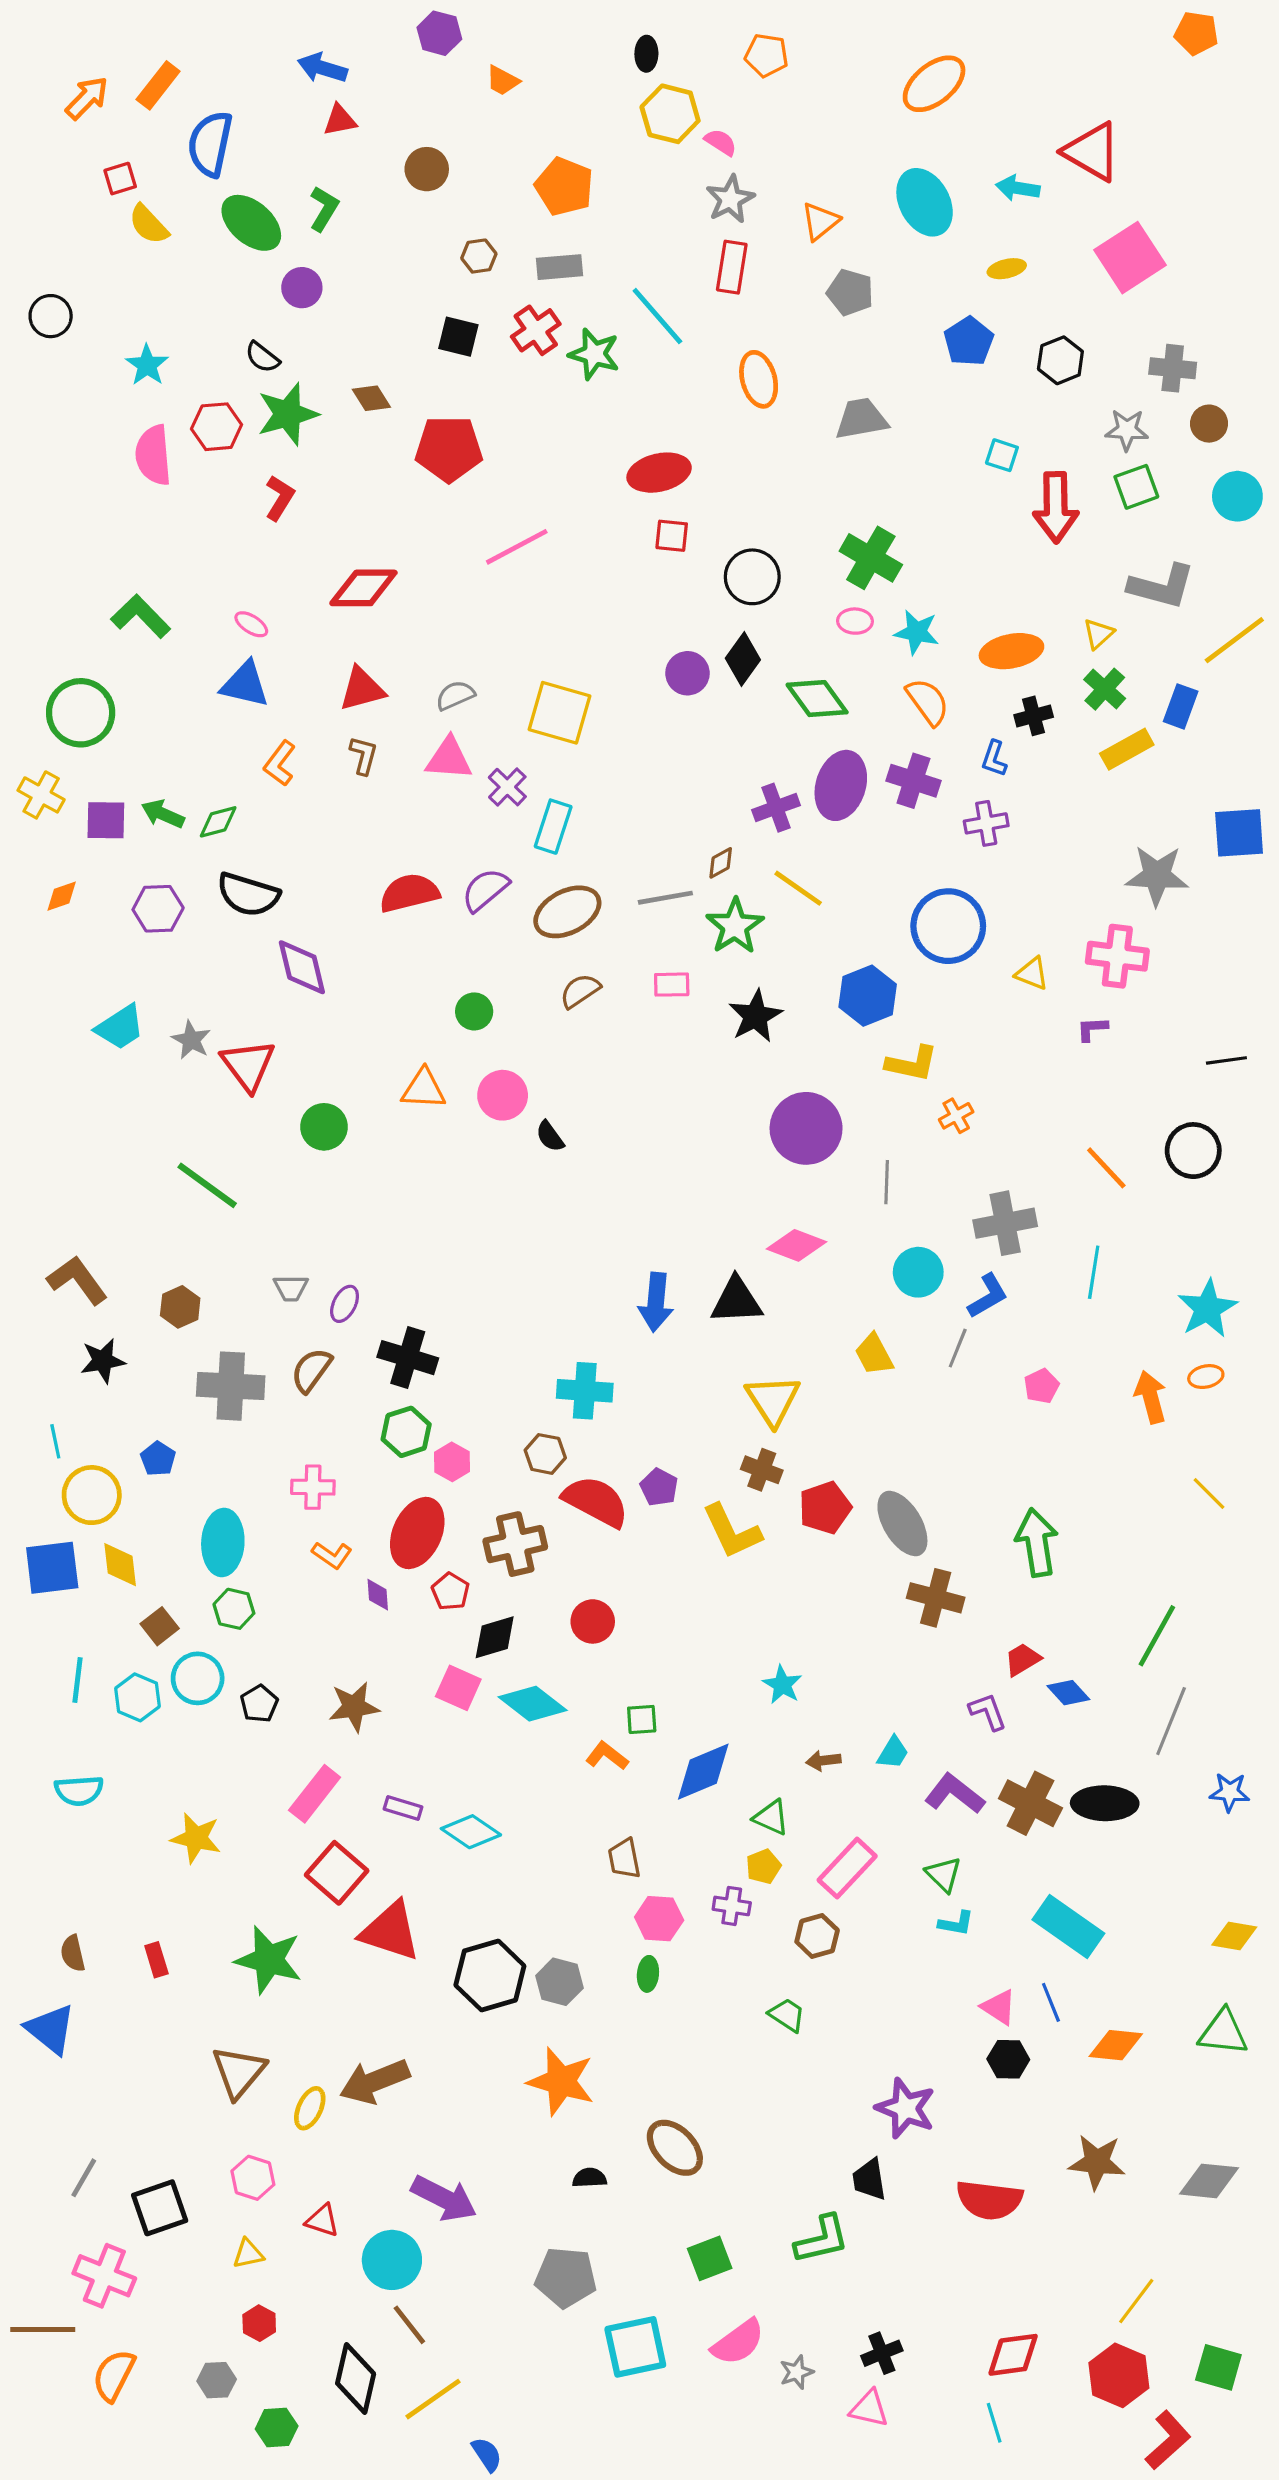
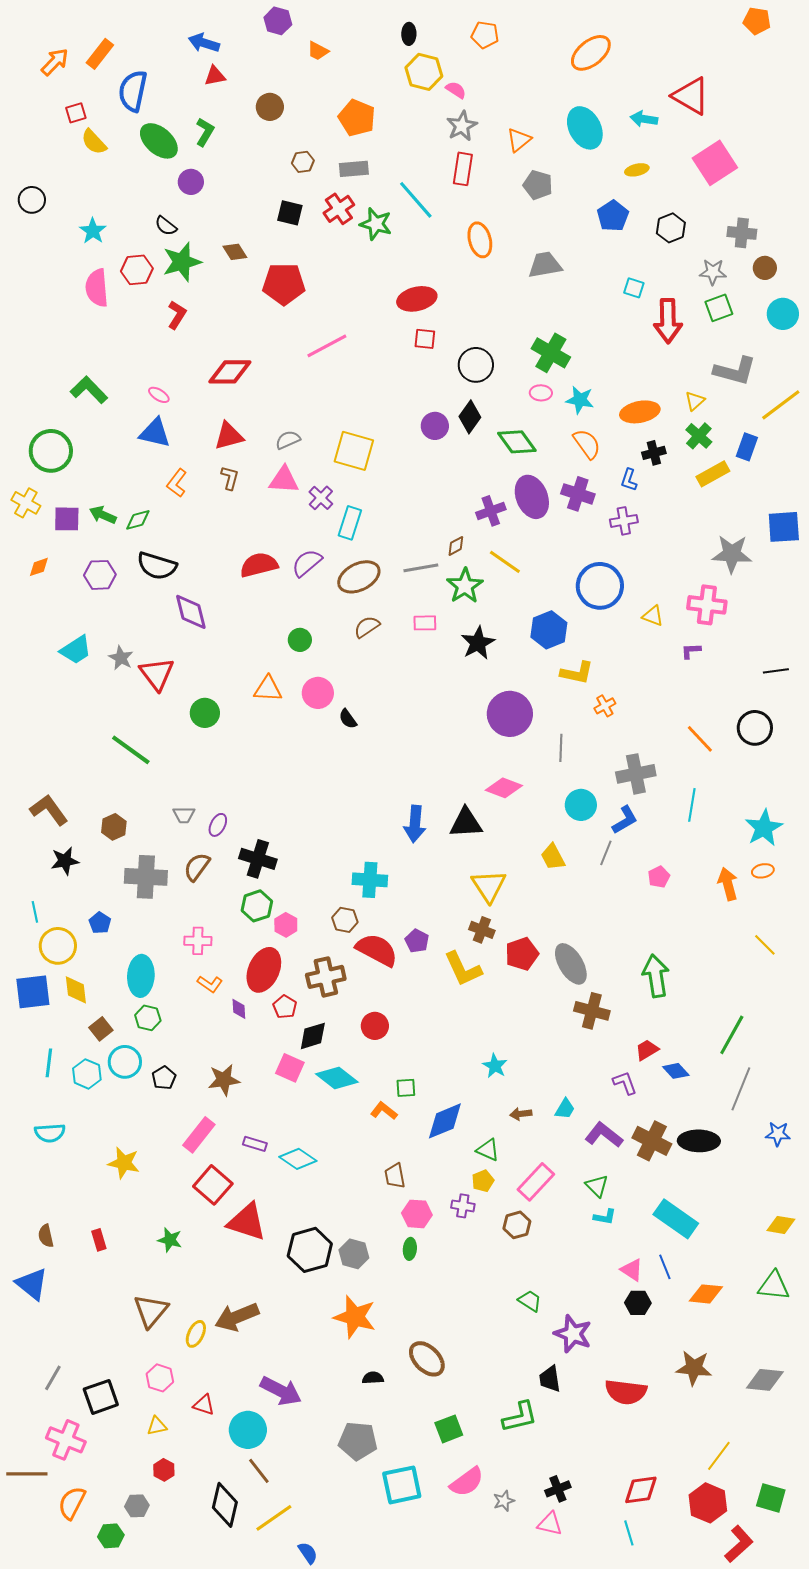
purple ellipse: (841, 785) -> (532, 497), turned -39
green star: (269, 1960) -> (170, 1240), size x0.6
green trapezoid: (787, 2015) -> (530, 1301), moved
green hexagon: (277, 2427) -> (111, 1536), moved

